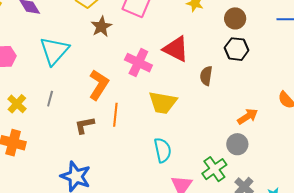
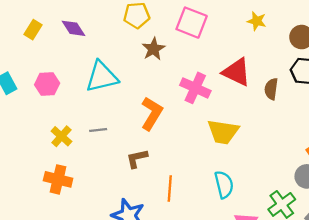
cyan triangle: (54, 51) -> (102, 77), turned 36
brown semicircle: (206, 76) -> (271, 89), moved
gray line: (50, 99) -> (98, 130), turned 70
orange line: (115, 115) -> (170, 189), moved

